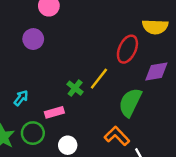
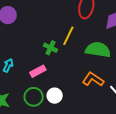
green semicircle: (130, 102) -> (98, 50), turned 85
green circle: (33, 133) -> (34, 97), moved

